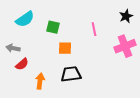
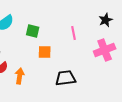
black trapezoid: (71, 74) -> (66, 78), moved
orange arrow: (40, 81) -> (20, 76), moved

